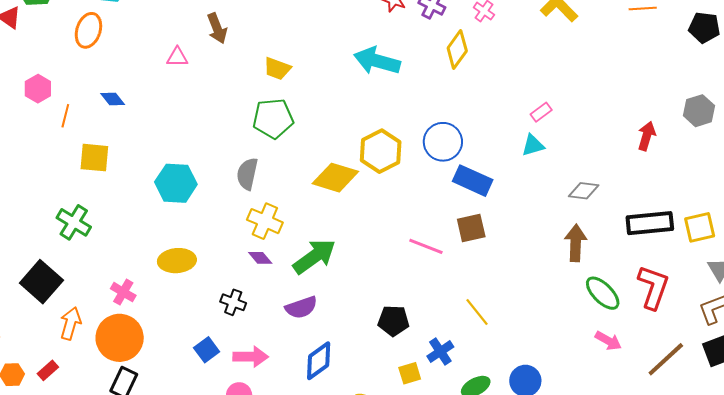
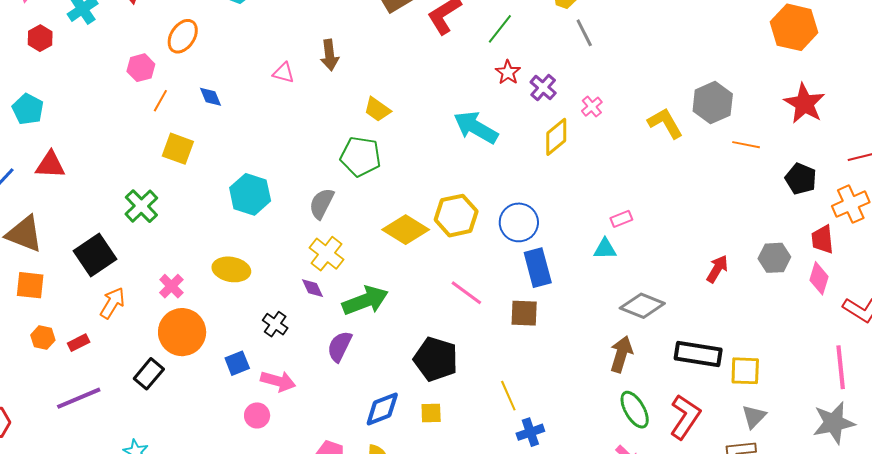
orange ellipse: (88, 30) -> (183, 36), moved
blue rectangle: (473, 181) -> (538, 268), turned 36
gray diamond: (584, 191) -> (642, 306), size x1.4
pink line: (426, 246) -> (466, 293), moved
purple semicircle: (301, 307) -> (340, 346), turned 120
black pentagon: (393, 321) -> (436, 359), moved, size x1.4
orange circle: (120, 338) -> (182, 332), moved
blue cross: (440, 351) -> (530, 432), moved
blue diamond: (319, 361) -> (382, 409), moved
yellow square: (410, 373) -> (431, 413), moved

